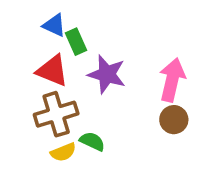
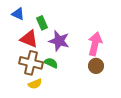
blue triangle: (54, 25) -> (18, 14), moved
brown cross: (56, 114) -> (31, 63), turned 30
green semicircle: (92, 141) -> (51, 63), moved

